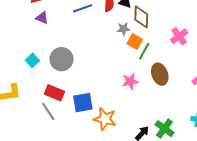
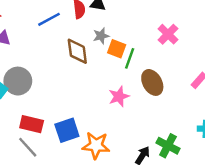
brown diamond: (141, 17) -> (77, 51), moved
gray circle: (62, 59) -> (18, 81), moved

